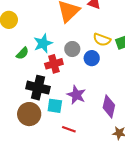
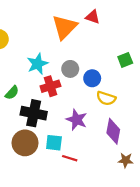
yellow semicircle: (102, 40) -> (106, 98), moved
green semicircle: (22, 53) -> (12, 93), moved
cyan square: (55, 106) -> (54, 143), moved

